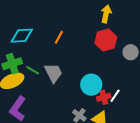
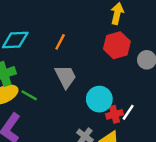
green line: (33, 70) -> (29, 95), moved
gray trapezoid: (53, 73) -> (66, 77), moved

